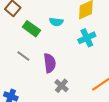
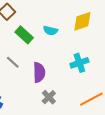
cyan cross: (87, 38) -> (79, 63), moved

